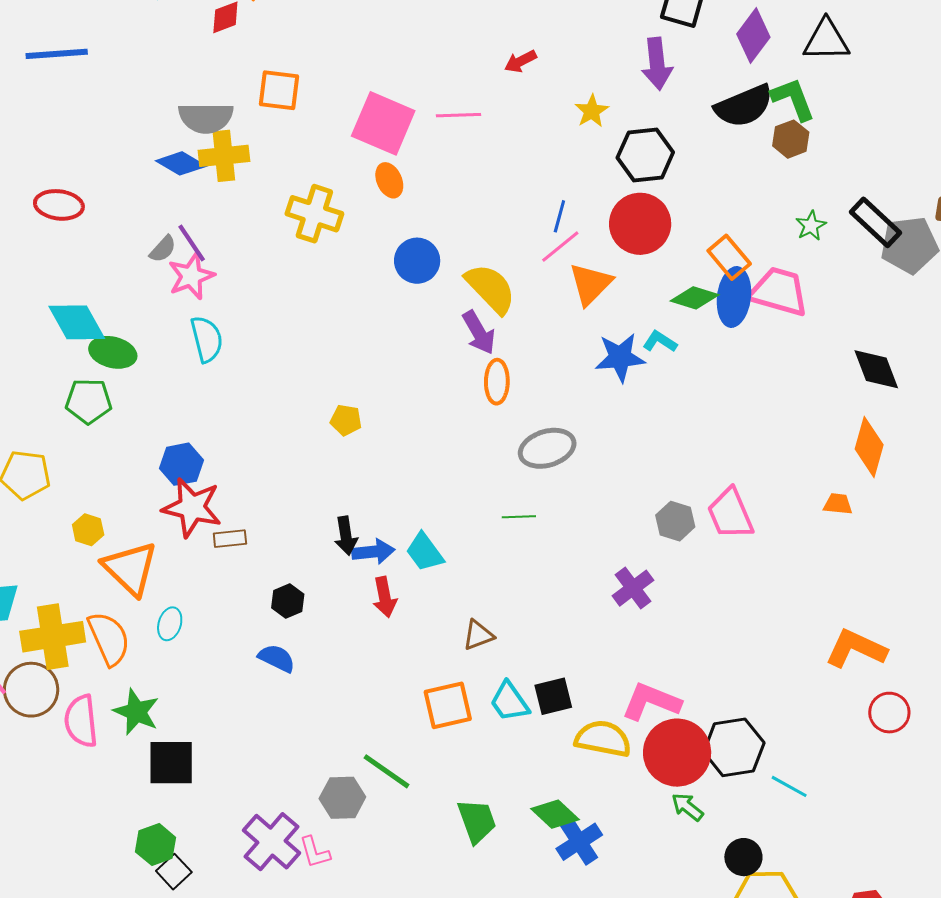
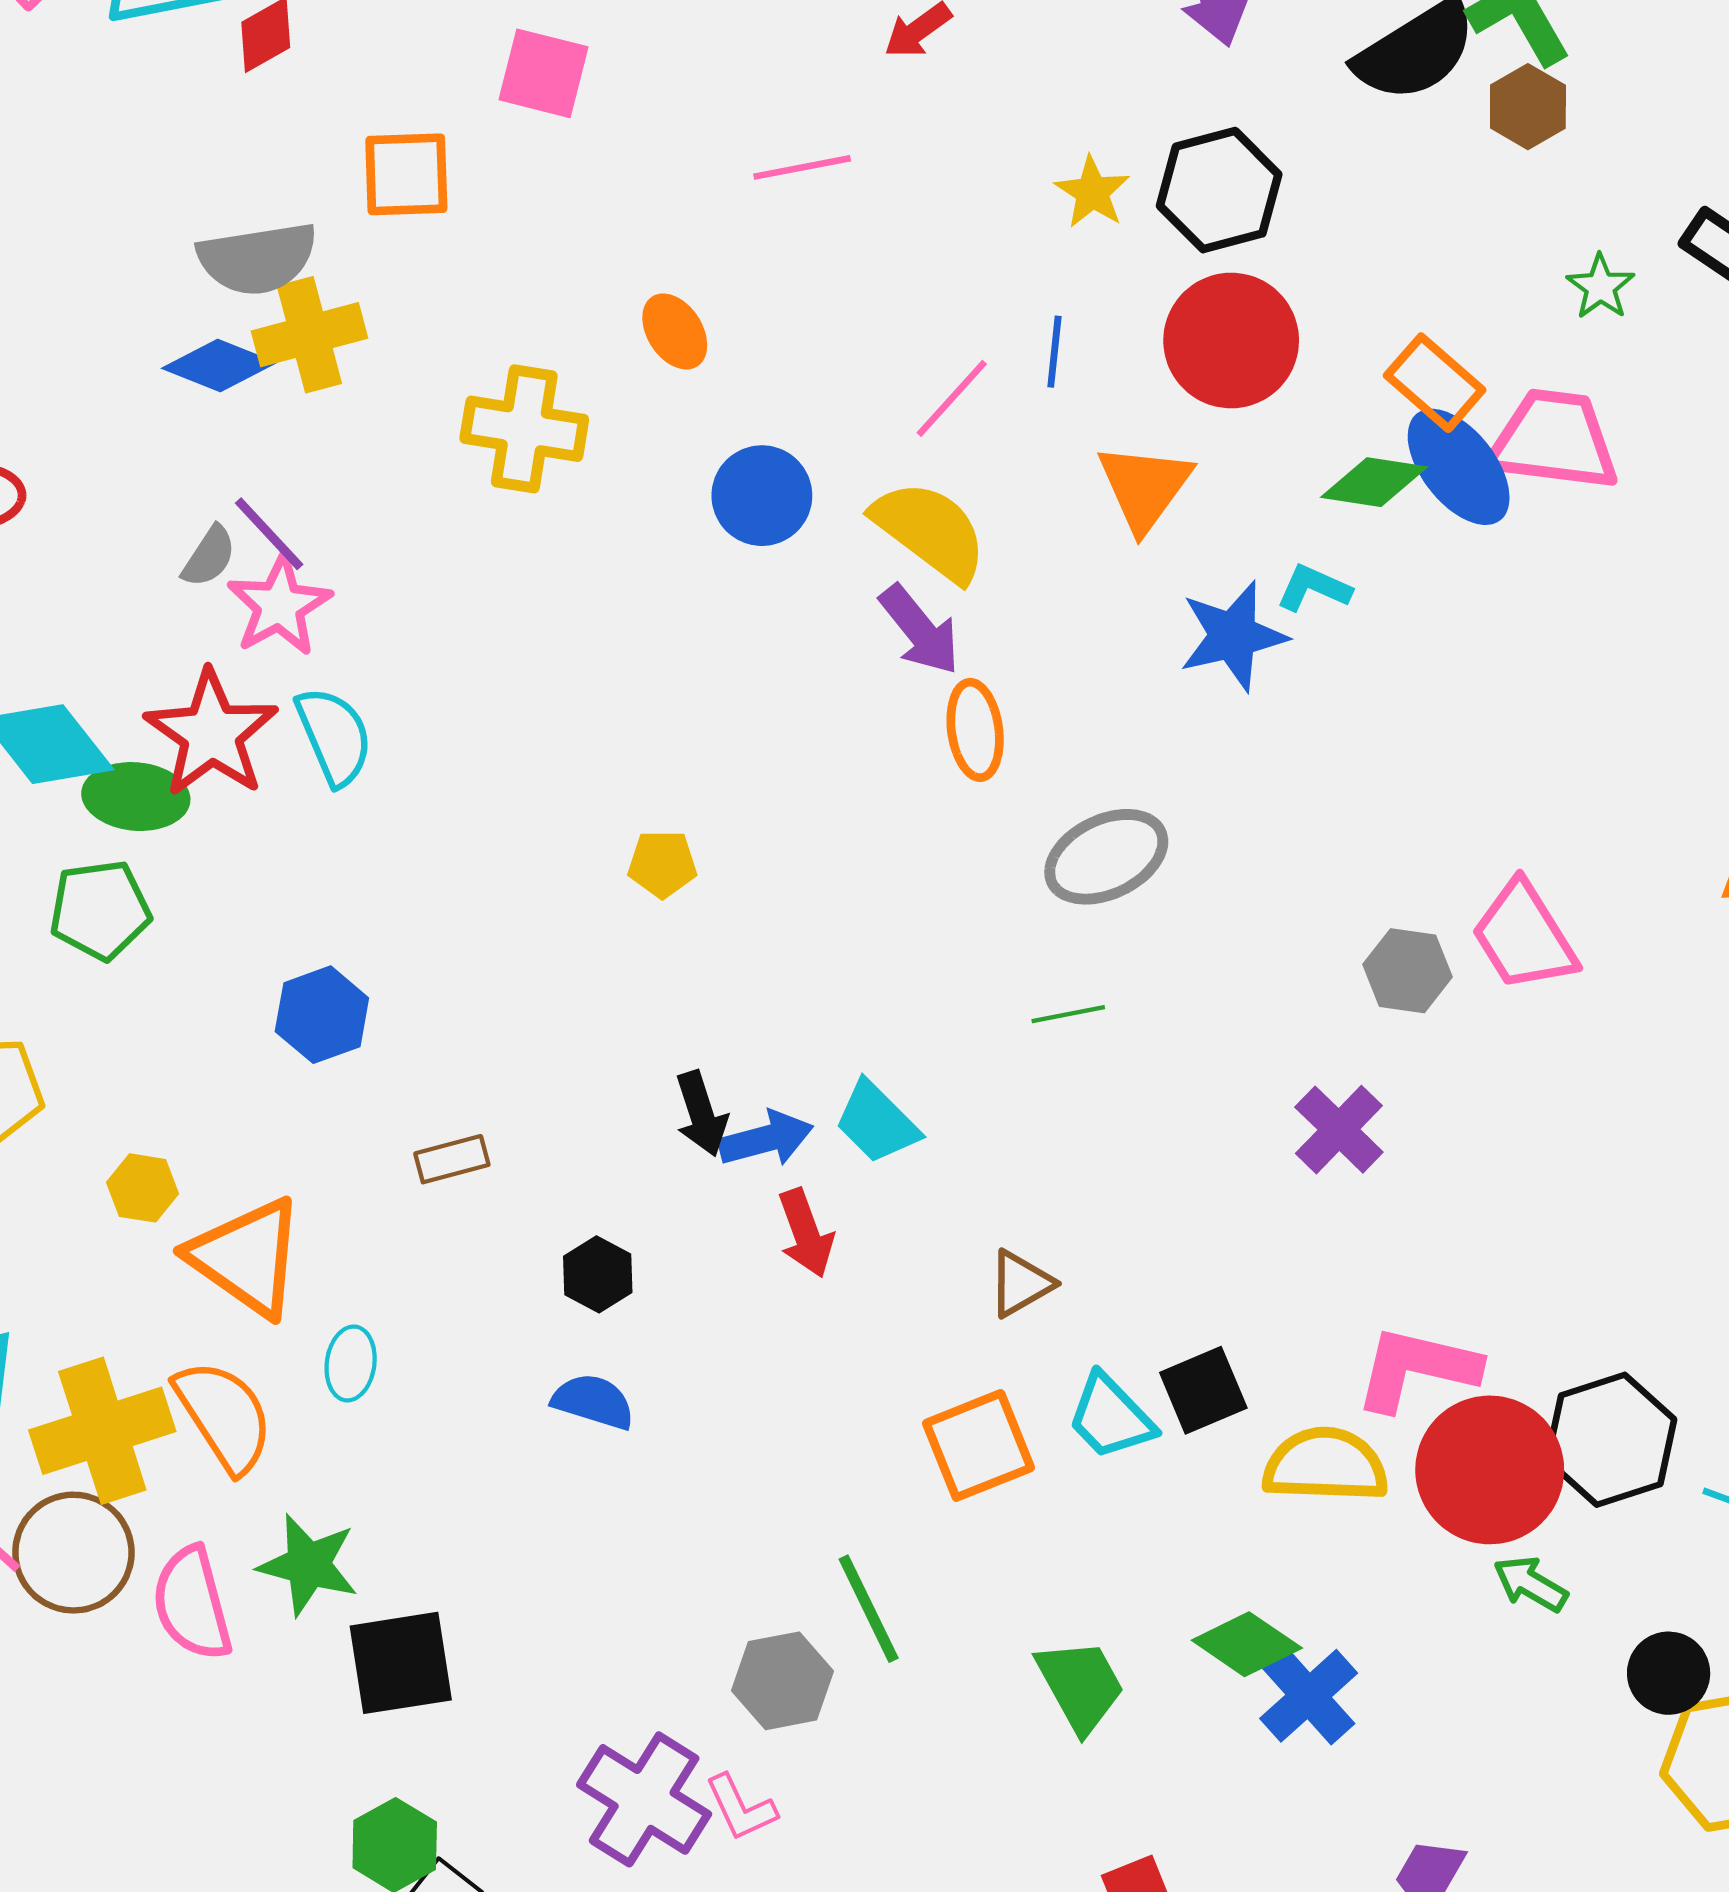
yellow star: (592, 111) -> (1092, 192), moved
pink square: (383, 123) -> (543, 73), moved, size x0.7
pink line: (560, 247) -> (952, 398), moved
blue ellipse: (734, 297) -> (1459, 467), turned -36
red star: (192, 507) -> (211, 734), moved, turned 30
green line: (386, 771) -> (869, 1609), turned 38

